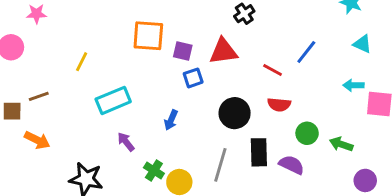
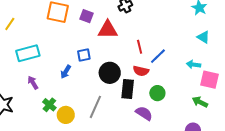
purple square: (183, 51) -> (87, 16), moved
blue line: (306, 52) -> (158, 56), moved
red line: (273, 70) -> (140, 47), turned 40
blue square: (193, 78) -> (84, 55), moved
green arrow: (341, 144) -> (200, 102), moved
black rectangle: (259, 152) -> (128, 89), moved

